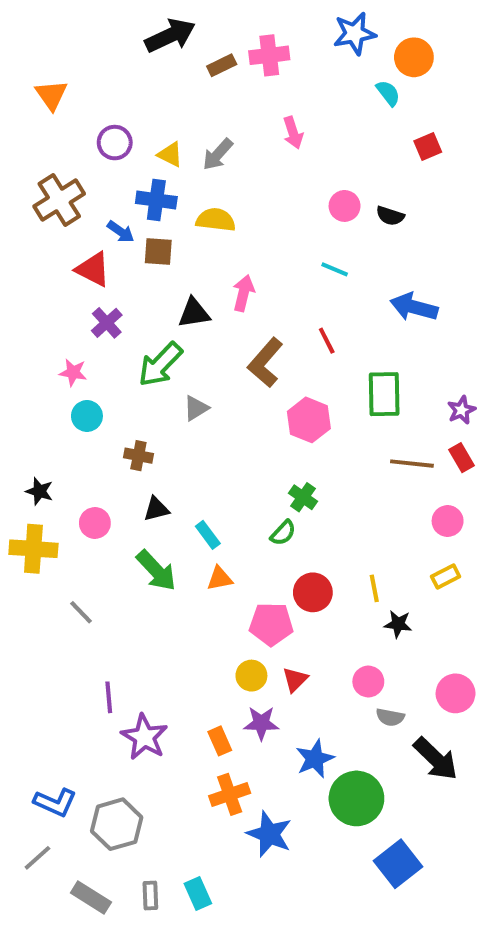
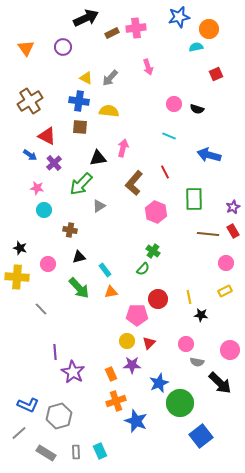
cyan semicircle: (388, 93) -> (196, 47), turned -64
purple circle: (115, 143) -> (63, 47), moved
blue arrow: (121, 232) -> (30, 155), moved

